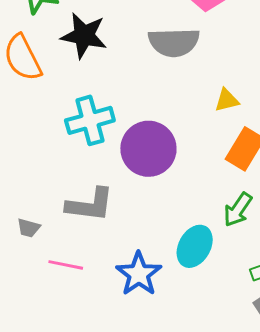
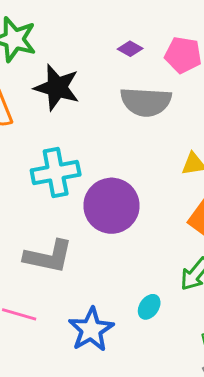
cyan ellipse: (195, 246) -> (149, 307), size x0.6

